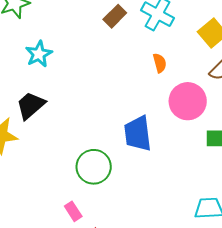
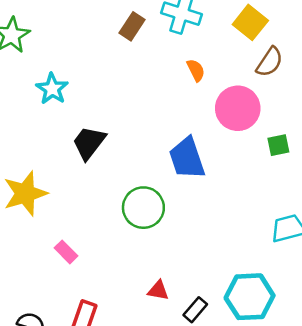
black trapezoid: (31, 105) -> (89, 143), moved
pink rectangle: (73, 211) -> (66, 252), moved

